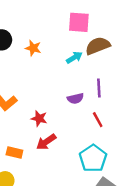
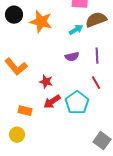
orange star: (33, 48) -> (41, 22), size x1.6
purple semicircle: (75, 99) -> (72, 57), moved
cyan pentagon: (93, 158) -> (77, 103), moved

